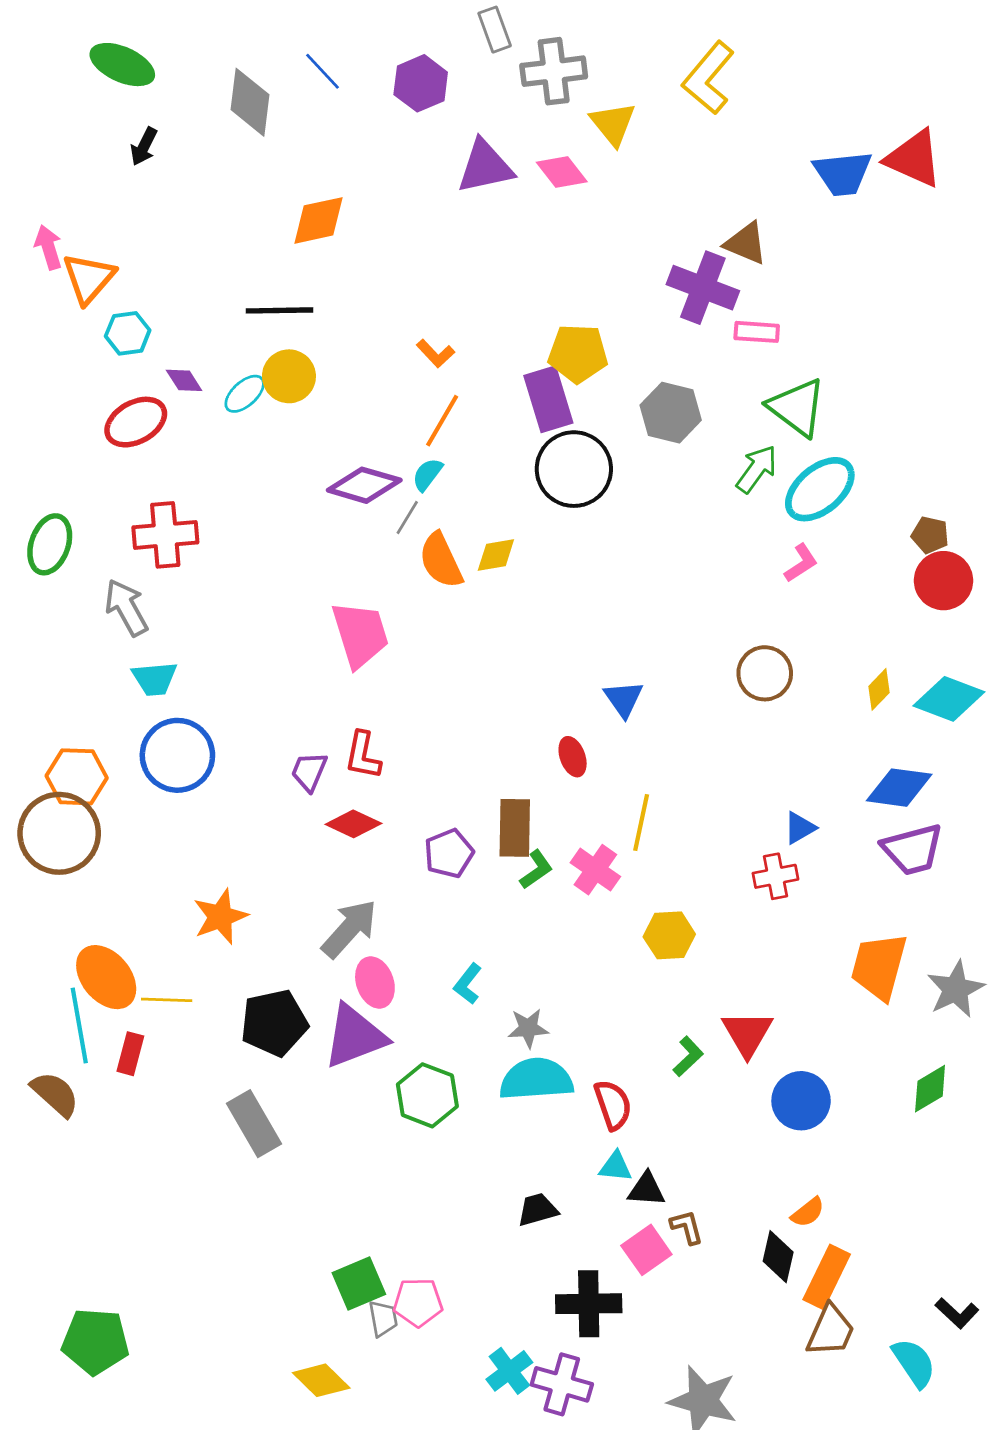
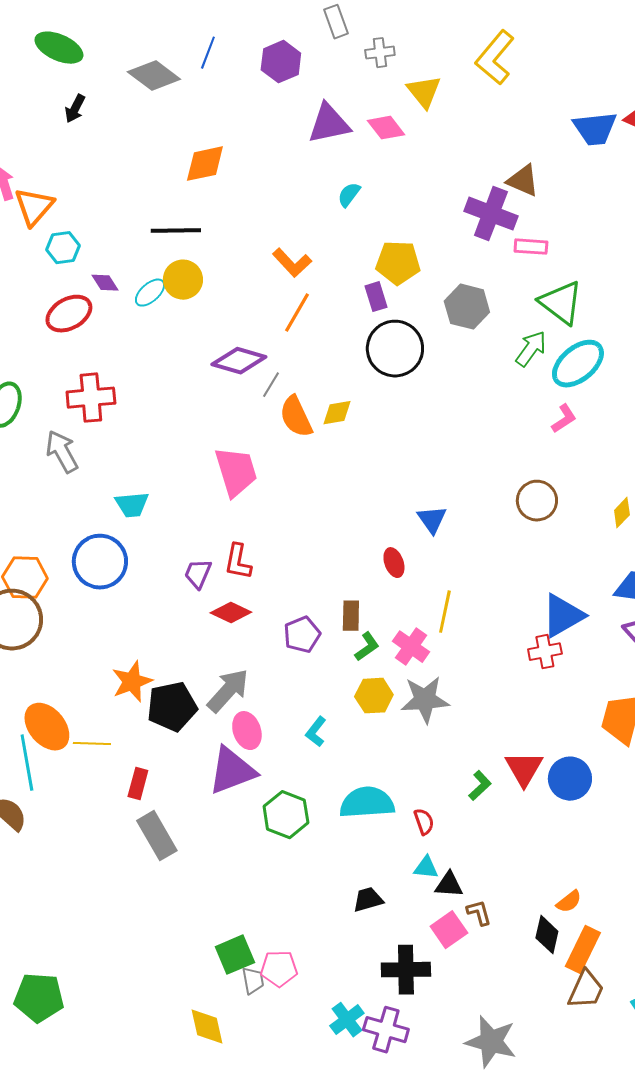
blue line: (323, 71) -> (208, 53), turned 64
gray cross: (554, 71) -> (380, 53), size x0.6
gray diamond: (250, 102) -> (154, 76), turned -60
orange L-shape: (435, 353) -> (292, 263), size x1.4
purple rectangle: (548, 399) -> (376, 297), size x0.6
cyan semicircle: (427, 474) -> (349, 195), moved
cyan trapezoid: (155, 679) -> (132, 505), moved
brown rectangle: (515, 828) -> (351, 616), size x0.7
blue triangle: (800, 828) -> (563, 616), size x1.8
yellow hexagon: (669, 935) -> (374, 696), moved
black pentagon: (274, 1023) -> (172, 707), moved
gray star: (528, 1028) -> (425, 700), moved, size x1.6
red rectangle: (130, 1054) -> (138, 784), moved
blue circle: (801, 1101) -> (570, 779), moved
red semicircle: (613, 1105) -> (424, 822), size x0.7
yellow diamond: (321, 1380) -> (207, 1027), turned 33

